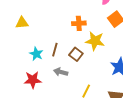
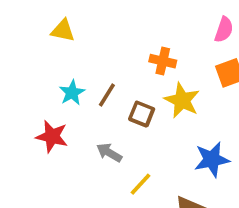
brown square: (76, 54) -> (142, 114), turned -32
gray arrow: (61, 72) -> (109, 153), moved

